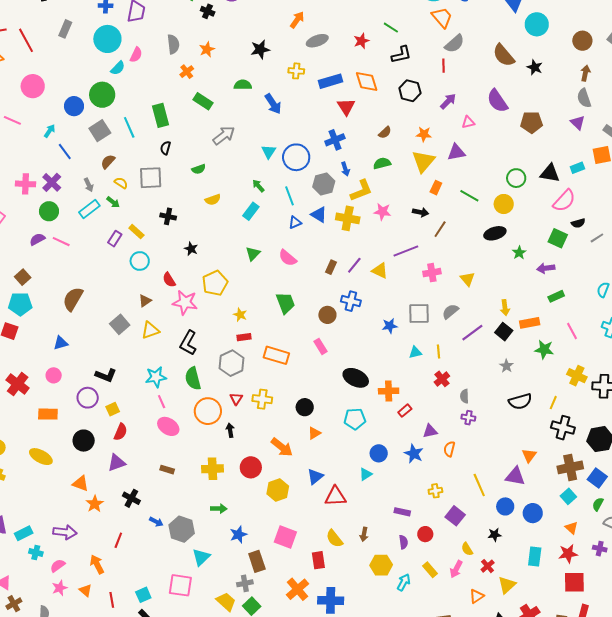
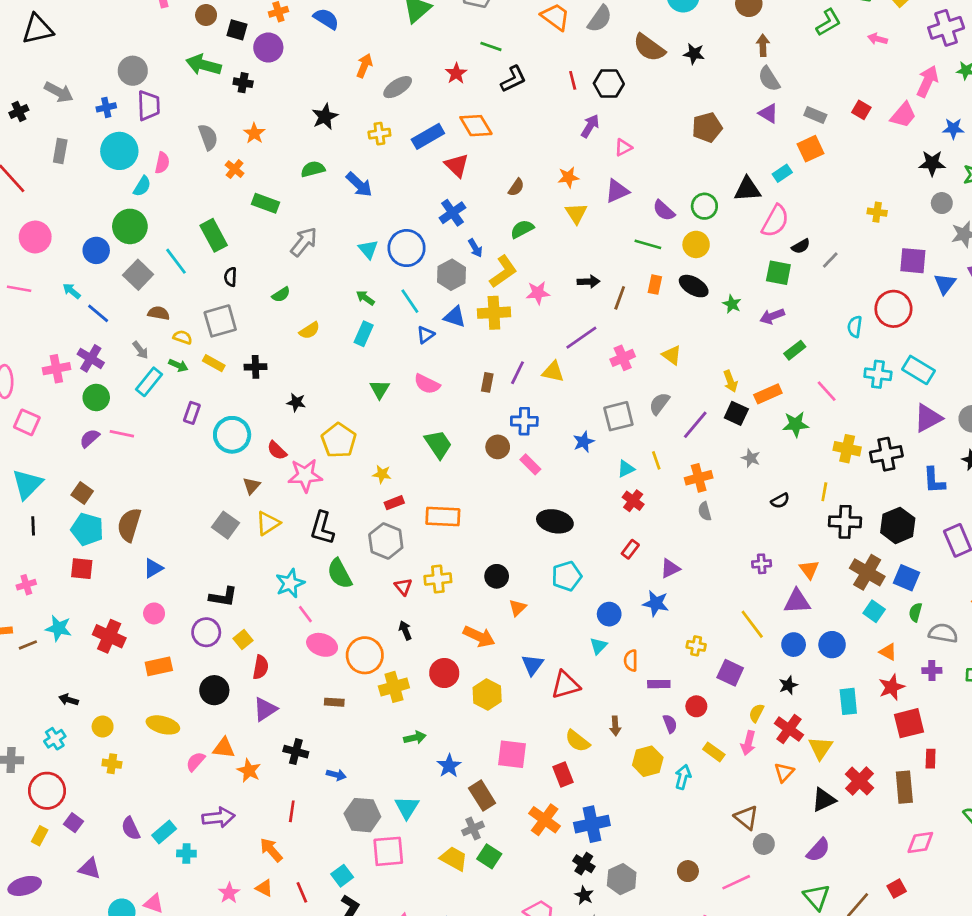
gray semicircle: (455, 44) -> (600, 19), moved
black hexagon: (410, 91) -> (609, 84), moved
purple semicircle: (497, 101) -> (664, 211), moved, size x0.7
cyan arrow: (50, 131) -> (72, 291), turned -72
yellow triangle: (423, 161) -> (576, 213), size x0.7
brown semicircle: (108, 162) -> (159, 313), turned 70
orange rectangle: (436, 188) -> (655, 285), moved
yellow rectangle: (136, 232) -> (214, 363), moved
black ellipse: (495, 233) -> (694, 286), turned 60
cyan circle: (140, 261) -> (232, 435), size x1.4
brown semicircle: (73, 299) -> (129, 525), moved
cyan pentagon: (20, 304) -> (87, 529), turned 30
pink rectangle: (320, 346) -> (530, 464), moved
red cross: (442, 379) -> (633, 501), moved
orange cross: (389, 391) -> (699, 478), moved
black semicircle: (520, 401) -> (780, 501), size x0.6
orange circle: (208, 411) -> (365, 655), moved
purple cross: (468, 418) -> (762, 564), moved
orange semicircle: (449, 449) -> (631, 661), moved
brown cross: (570, 467) -> (867, 572), turned -35
yellow cross: (435, 491) -> (696, 646), turned 32
gray hexagon: (182, 529) -> (362, 815), moved
yellow semicircle: (467, 549) -> (756, 713), turned 72
pink semicircle: (58, 566) -> (195, 762), moved
red cross: (488, 566) -> (789, 729), size x1.5

